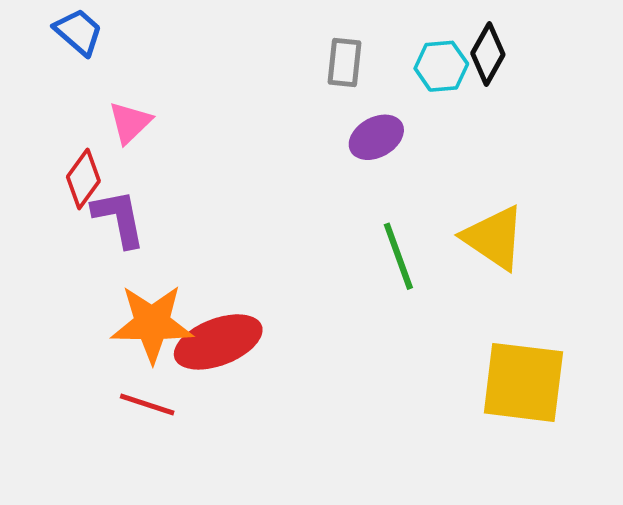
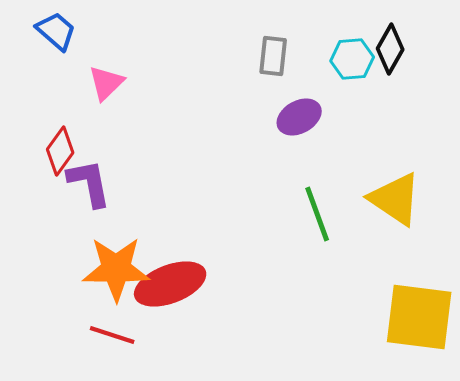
pink triangle: (130, 123) -> (106, 83), moved

